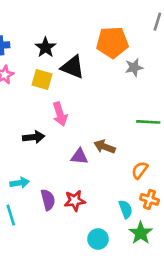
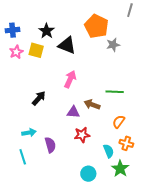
orange pentagon: (112, 42) -> (96, 26), turned 30
yellow square: (42, 80) -> (36, 50), moved
pink arrow: (60, 114) -> (70, 79), moved, turned -138
green line: (148, 122) -> (115, 92), moved
black arrow: (34, 137) -> (39, 98), turned -42
red star: (75, 201) -> (82, 135), moved

